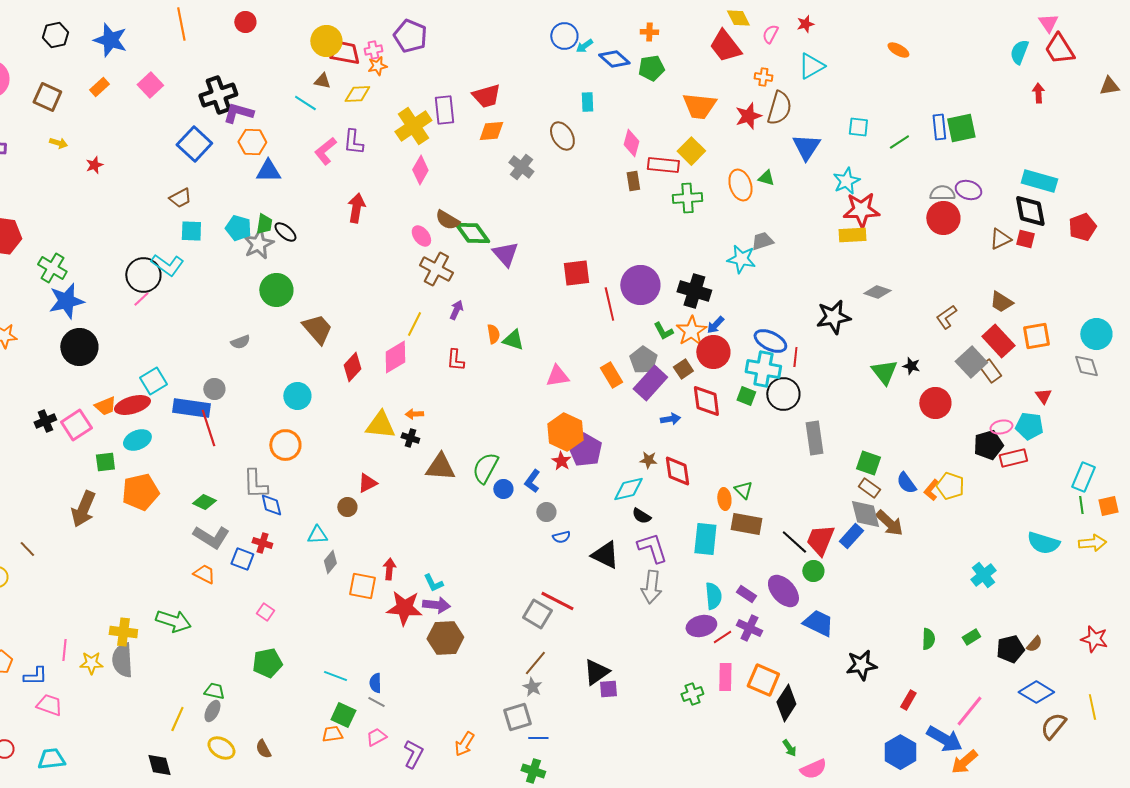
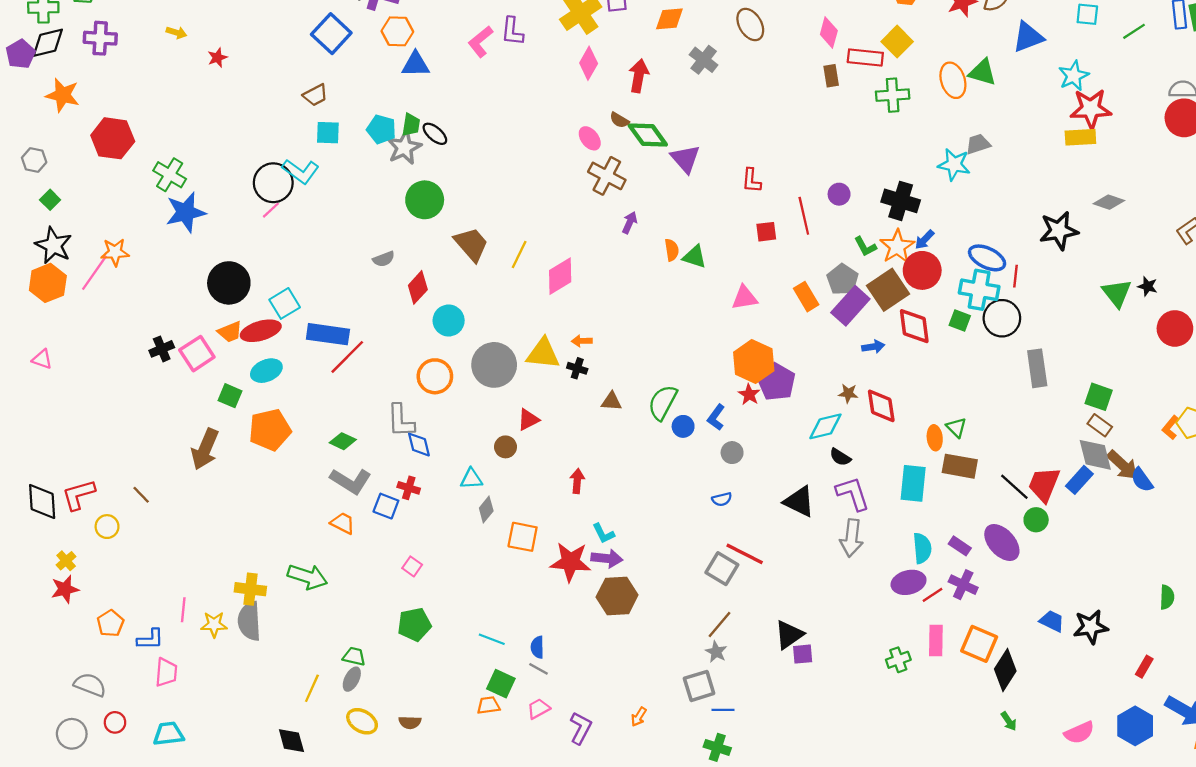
blue triangle: (806, 147) -> (1028, 37), turned 36
green triangle: (766, 178) -> (983, 72), size x1.5
red arrow: (356, 208) -> (639, 76), moved
brown semicircle: (447, 220) -> (619, 120), size x0.7
red square: (576, 273) -> (766, 232), moved, size x0.7
purple circle: (640, 285) -> (839, 194), size x0.5
yellow line: (414, 324) -> (519, 254), moved
black circle: (79, 347) -> (229, 283), moved
red L-shape: (455, 360) -> (751, 180), moved
red diamond: (352, 367) -> (418, 287), moved
brown square: (683, 369) -> (888, 290), size x1.8
gray circle: (214, 389) -> (494, 365), moved, size x1.8
red line: (208, 428) -> (347, 357), turned 63
green square: (105, 462) -> (230, 396), turned 30
brown triangle: (440, 467) -> (611, 401), size x0.6
blue semicircle: (906, 483) -> (1142, 480), moved
blue semicircle: (561, 537) -> (722, 499), moved
red arrow: (389, 569) -> (577, 481), moved
blue trapezoid: (818, 623) -> (1052, 621), moved, size x0.7
pink trapezoid: (49, 705) -> (166, 672), turned 76
orange arrow: (464, 744) -> (639, 717), size x0.7
brown semicircle: (263, 749) -> (410, 722), turned -60
pink semicircle: (813, 769) -> (1079, 733), moved

